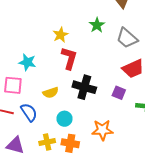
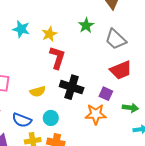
cyan star: (27, 62) -> (21, 29), moved
blue semicircle: (29, 112) -> (22, 120), moved, turned 144
orange star: (102, 130) -> (96, 114), moved

